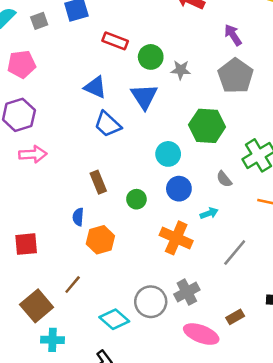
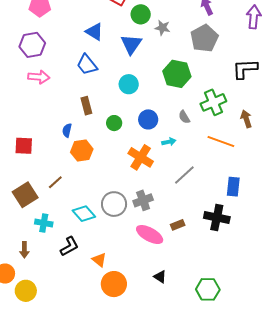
blue trapezoid: (108, 124) -> (87, 65), moved
cyan circle: (168, 154) -> (129, 84), moved
cyan cross: (52, 340) -> (44, 223), moved

